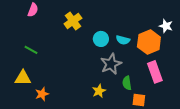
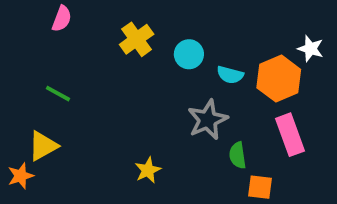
cyan circle: (101, 39) -> (189, 54), moved
yellow triangle: (23, 78) -> (43, 146), turned -30
yellow star: (99, 91) -> (148, 170), moved
orange star: (42, 94) -> (21, 176), moved

